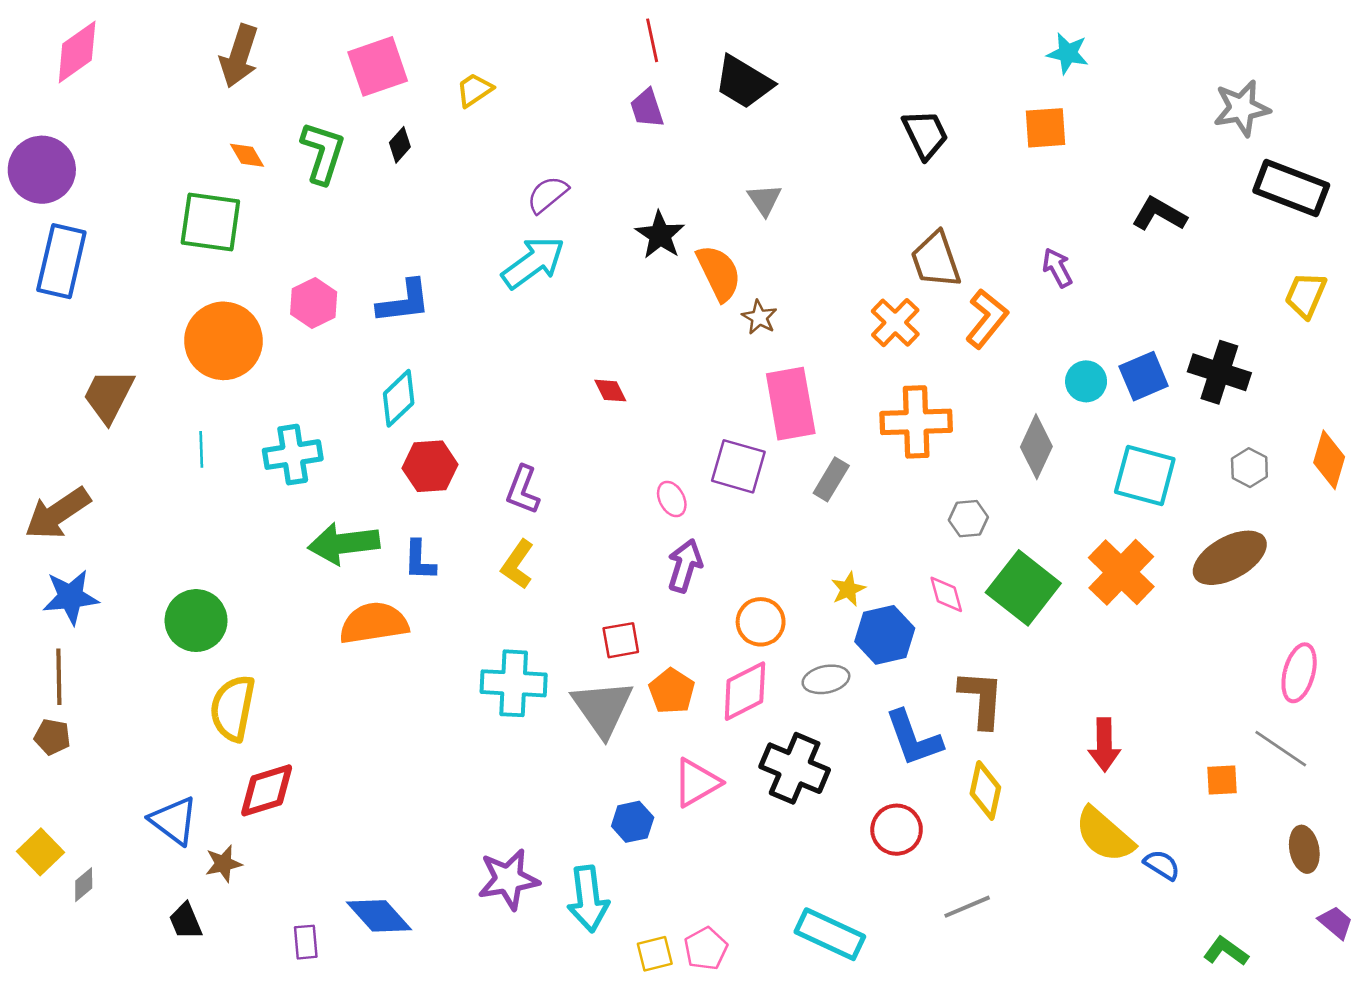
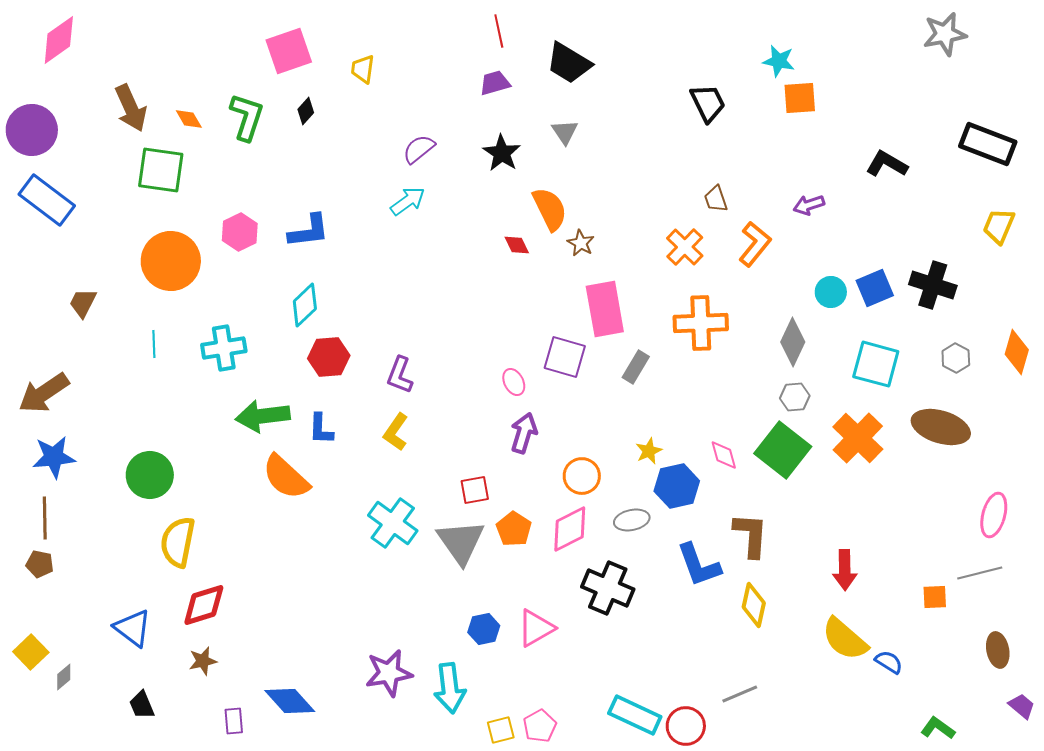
cyan star: (1068, 53) -> (779, 61), moved
brown arrow: (239, 56) -> (131, 108), moved, turned -42
yellow trapezoid: (474, 90) -> (363, 69), turned -48
purple trapezoid: (647, 108) -> (495, 83), turned 92
gray star: (1242, 108) -> (945, 34), moved
gray triangle: (765, 200) -> (565, 132), moved
black star: (660, 235) -> (502, 153), moved
brown trapezoid: (936, 260) -> (716, 199), size x0.6
blue rectangle: (61, 261) -> (47, 200), turned -66
cyan arrow: (533, 262) -> (408, 201), size x0.7
purple arrow: (1057, 268) -> (809, 205), turned -80
red diamond: (610, 391) -> (517, 245), moved
brown trapezoid: (108, 396) -> (83, 303), size x0.7
gray hexagon: (968, 519) -> (795, 397), moved
brown ellipse: (1230, 558) -> (941, 427), turned 46
orange semicircle: (374, 623) -> (286, 477), turned -128
cyan cross: (514, 683) -> (393, 523), turned 33
gray line: (1281, 749) -> (980, 573), turned -48
pink triangle: (697, 783) -> (536, 628), moved
red circle: (897, 830) -> (686, 726), moved
brown star: (223, 864) -> (203, 661), moved

